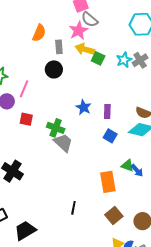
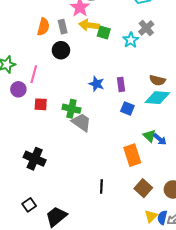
orange semicircle: (39, 33) -> (43, 27), moved
cyan star: (124, 60) -> (131, 40), moved
green triangle: (127, 166) -> (149, 136), turned 32

